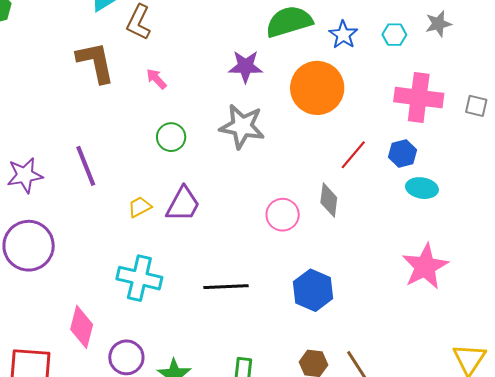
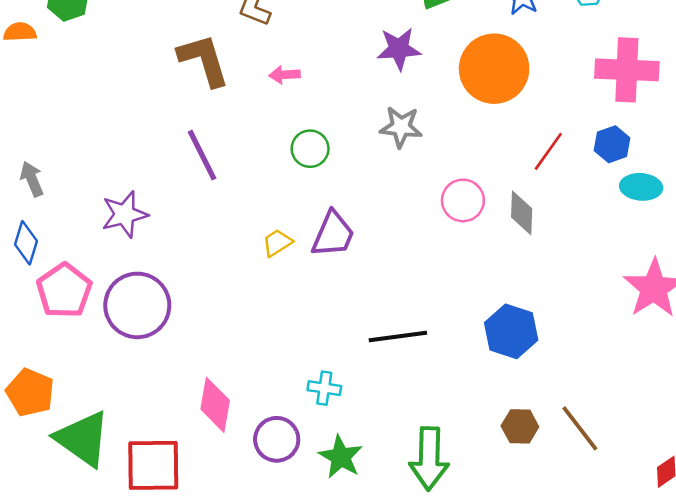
pink arrow: (156, 79) -> (285, 75), turned -45
gray star: (242, 126) -> (401, 127), size x0.7
purple line: (86, 166) -> (202, 155), moved
pink circle: (283, 215) -> (463, 200), moved
cyan cross: (139, 278) -> (324, 388), moved, size x0.6

